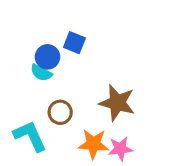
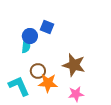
cyan semicircle: (41, 73) -> (26, 46), turned -112
orange star: (93, 144) -> (48, 83), moved

